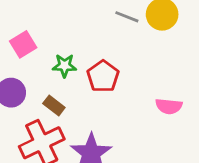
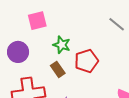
brown rectangle: (54, 105) -> (58, 69), moved

